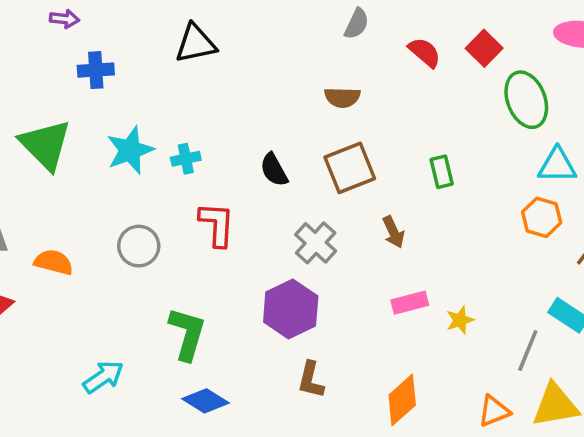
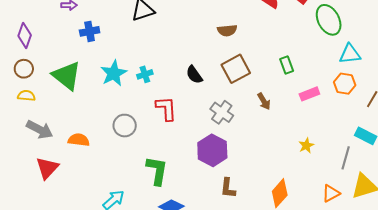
pink rectangle: (410, 303) -> (309, 94), moved

